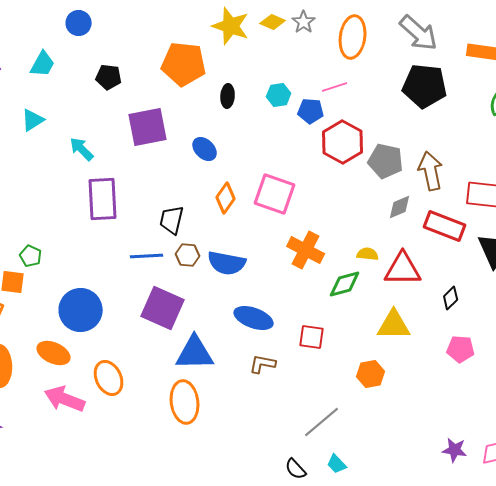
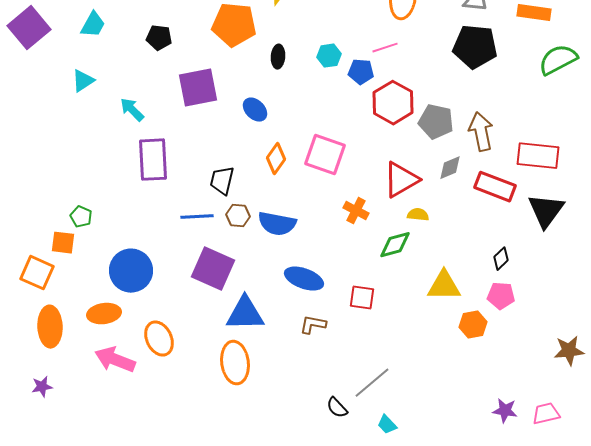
orange cross: (306, 250) -> (356, 211), size x0.7
red triangle: (403, 269) -> (401, 180), moved, turned -30
pink pentagon: (461, 349) -> (501, 296), moved
orange ellipse: (54, 353) -> (104, 314), turned -32
orange hexagon: (371, 374) -> (473, 325), moved
black semicircle: (296, 469) -> (337, 408), moved

